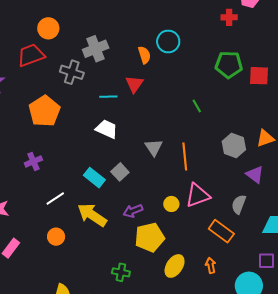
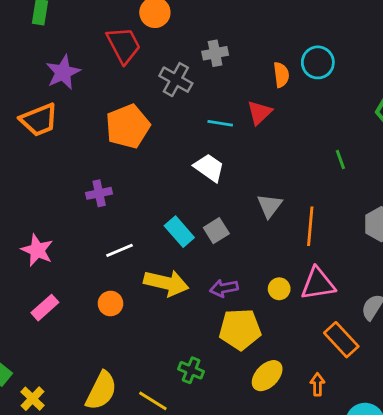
gray cross: (96, 49) -> (215, 53), size x0.7
red trapezoid: (31, 55) -> (124, 45), turned 72
yellow arrow: (92, 215) -> (166, 283), turned 148

